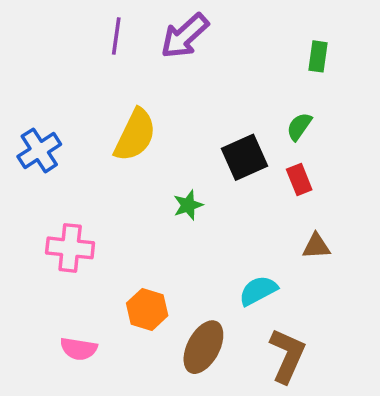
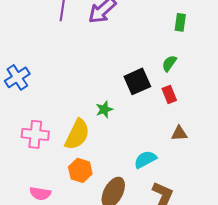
yellow semicircle: (135, 135) -> (77, 134), moved

